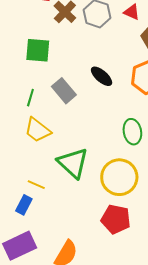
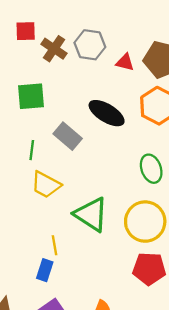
red triangle: (132, 12) -> (125, 62), moved
black ellipse: (102, 76) -> (107, 113), size x1.4
yellow line: (36, 185) -> (54, 245), turned 66

